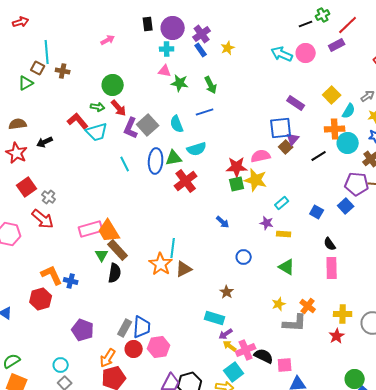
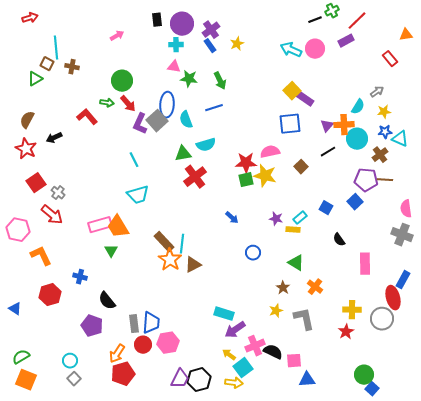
yellow square: (332, 95) -> (292, 91), moved
brown semicircle: (18, 124) -> (27, 120), turned -54
cyan trapezoid: (97, 132) -> (138, 195), moved
purple triangle: (293, 139) -> (327, 126), moved
brown square: (286, 147) -> (301, 167), moved
blue ellipse: (156, 161) -> (167, 105), moved
cyan rectangle: (282, 203) -> (300, 218), moved
brown rectangle: (118, 250) -> (164, 242), moved
pink rectangle: (332, 268) -> (365, 264), moved
black semicircle: (115, 273) -> (107, 301), moved, turned 132
orange L-shape: (52, 275) -> (41, 256), moved
brown star: (227, 292) -> (283, 288), moved
yellow star: (279, 304) -> (276, 311), moved
orange cross: (308, 306) -> (315, 287), moved
gray L-shape: (295, 323) -> (304, 319), turned -105
gray rectangle: (125, 328) -> (134, 324), turned -36
purple arrow: (226, 334) -> (235, 330), size x1.5
yellow arrow: (230, 346) -> (229, 355), moved

